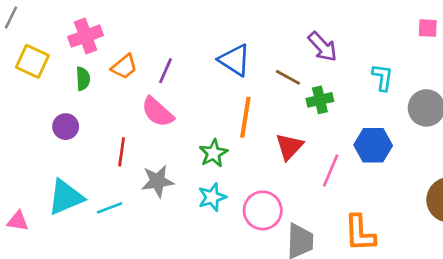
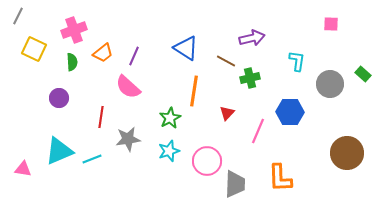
purple arrow: (323, 47) -> (252, 38), turned -60
red triangle: (289, 147) -> (227, 113), size x0.7

